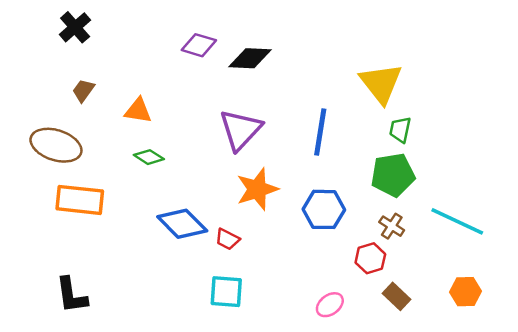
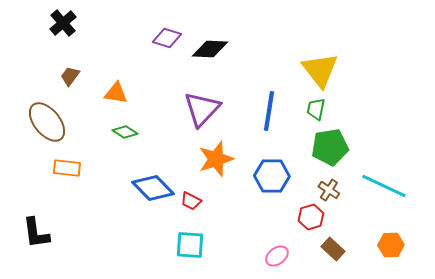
green trapezoid: (400, 130) -> (316, 109), moved
brown ellipse: (56, 145) -> (47, 122), turned 33
orange rectangle: (80, 200) -> (67, 168), size x0.7
black L-shape: (71, 295) -> (36, 233), moved

